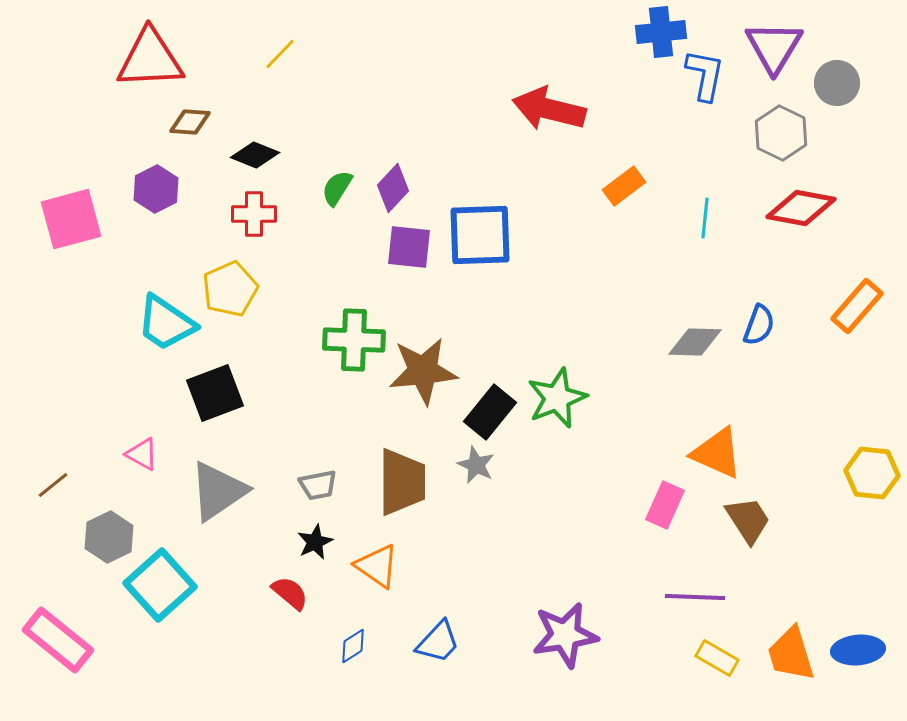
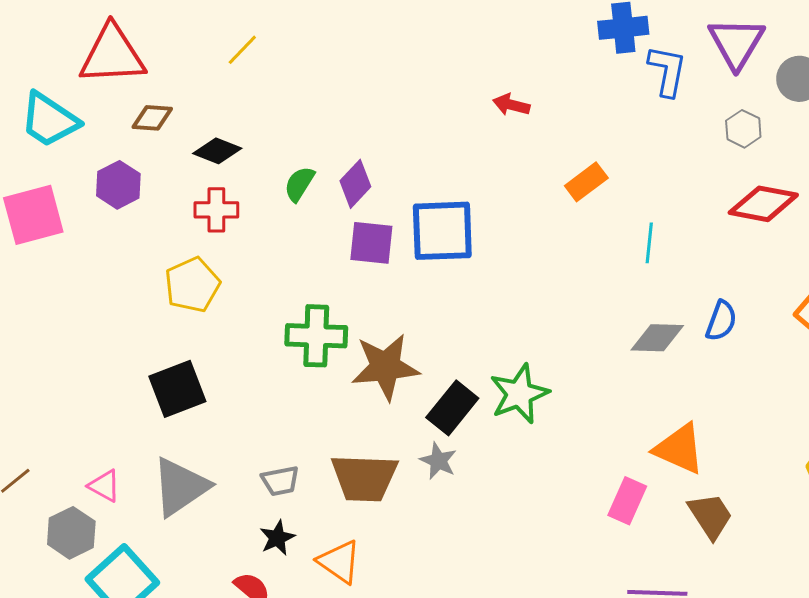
red arrow: (549, 109) -> (511, 105), size x0.5
gray hexagon: (781, 133) -> (743, 129), size x0.7
cyan line: (705, 218) -> (649, 243), moved
cyan trapezoid: (166, 323) -> (49, 120), moved
pink triangle: (142, 454) -> (104, 486), moved
brown trapezoid: (402, 482) -> (364, 478), turned 92

